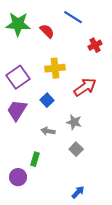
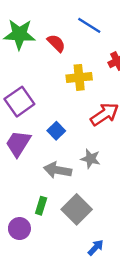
yellow cross: (55, 68) -> (79, 77), moved
gray arrow: (48, 131) -> (58, 170), size x1.5
gray square: (76, 149) -> (77, 209), moved, size x1.6

